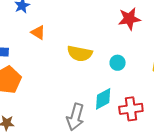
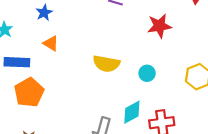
orange triangle: (38, 32) -> (51, 43), moved

